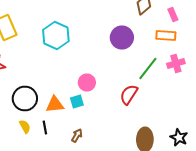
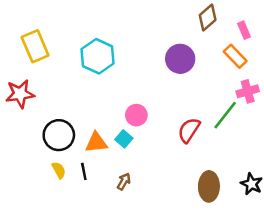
orange rectangle: (166, 36) -> (235, 56), turned 42
green line: (148, 68) -> (225, 115), moved
cyan square: (77, 102) -> (124, 139), turned -32

